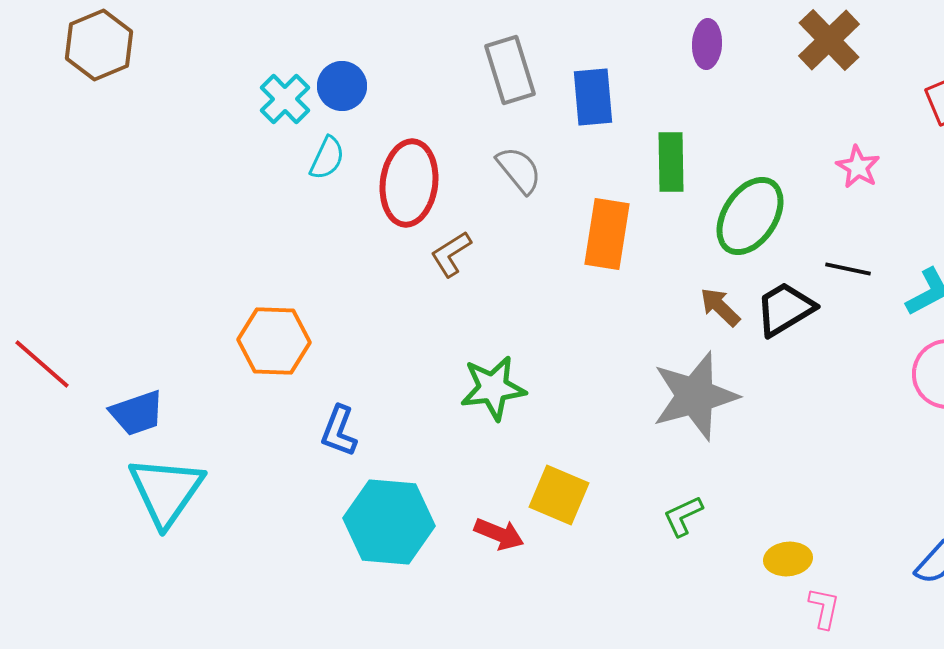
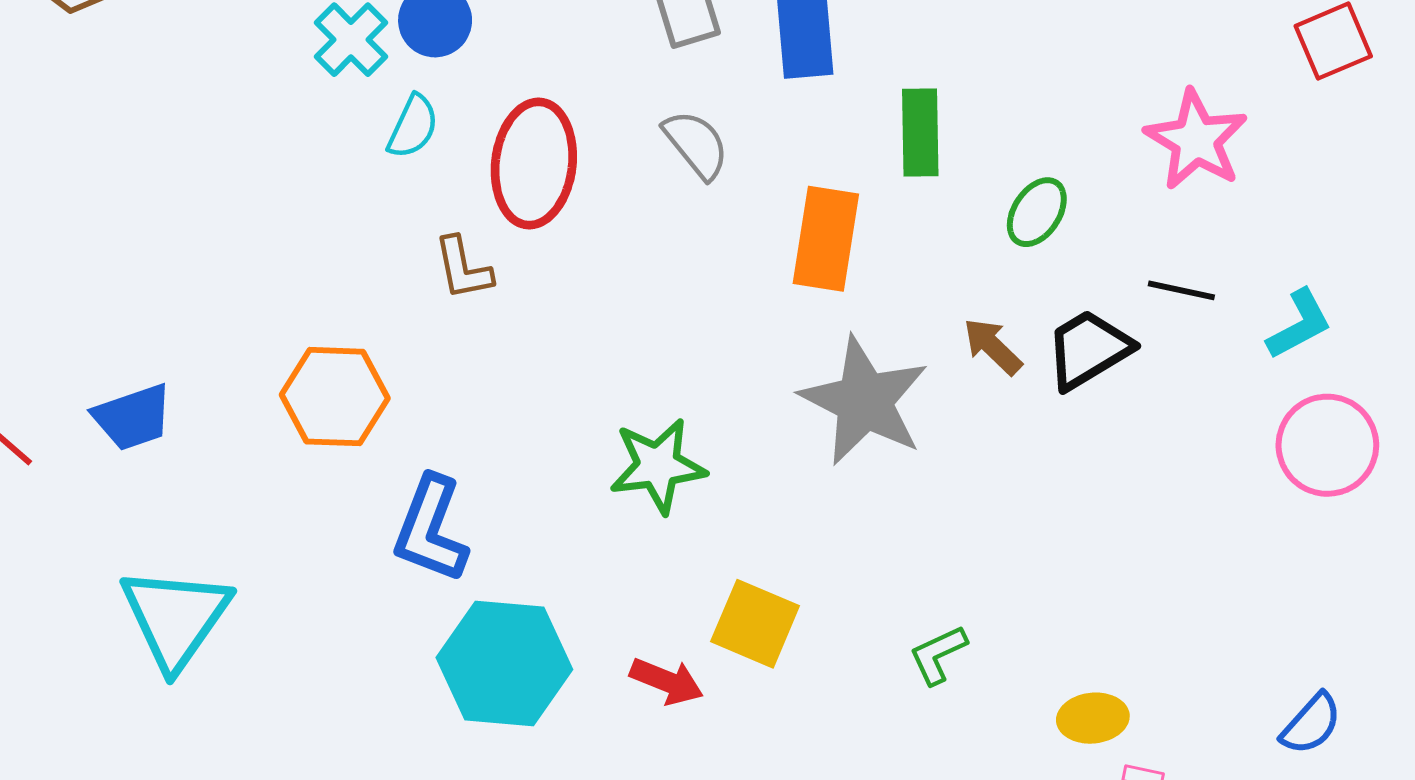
pink star: (858, 167) -> (1196, 140), size x1.6
green ellipse: (750, 216) -> (1037, 212), size x0.6
brown L-shape: (451, 254) -> (463, 268), moved, turned -69
gray star: (695, 396) -> (864, 401), moved, turned -30
blue trapezoid: (137, 413) -> (133, 417), moved
blue L-shape: (339, 431) -> (431, 529), size x1.4

